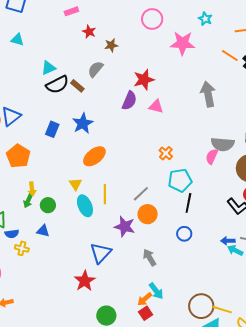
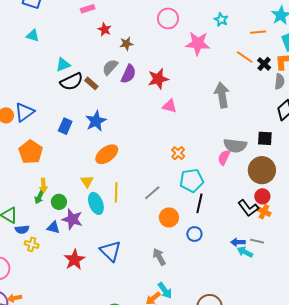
purple semicircle: (129, 101) -> (129, 74), moved
orange circle: (148, 214) -> (169, 217), moved
purple star: (125, 227) -> (72, 219), moved
blue triangle: (101, 253) -> (110, 251), turned -30
red star: (85, 281) -> (74, 260), moved

